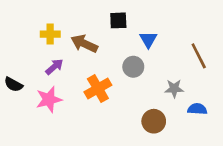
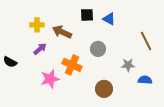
blue triangle: (148, 40) -> (109, 19), moved, turned -32
orange cross: (98, 89) -> (72, 65), turned -36
pink star: (49, 99) -> (50, 79), moved
brown circle: (154, 121) -> (104, 89), moved

